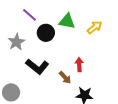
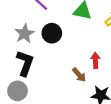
black circle: (46, 33) -> (52, 33), moved
black L-shape: (37, 67) -> (25, 63), moved, turned -110

